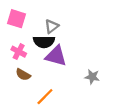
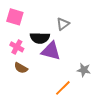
gray triangle: (52, 26) -> (63, 24), moved
orange line: (45, 97) -> (63, 88), moved

